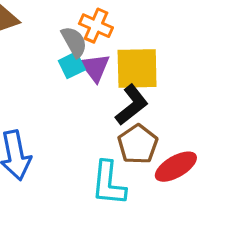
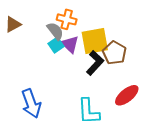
brown pentagon: (138, 144) -> (114, 53), moved

